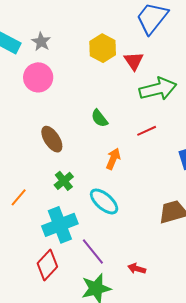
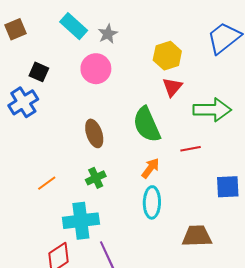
red triangle: (134, 61) -> (172, 87), moved
green semicircle: (99, 118) -> (147, 125), size x1.8
cyan ellipse: (104, 201) -> (152, 202), moved, turned 36

